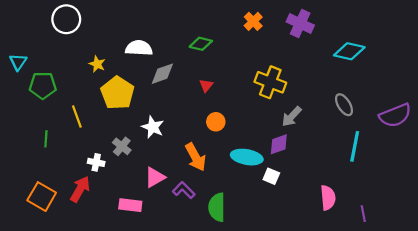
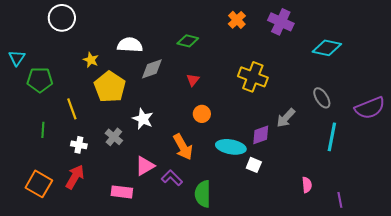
gray arrow: (292, 116) -> (286, 118), moved
white cross: (96, 162) -> (79, 145), moved
pink semicircle: (328, 198) -> (307, 185), size x0.7

